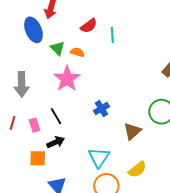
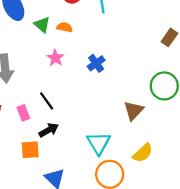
pink star: (67, 79) -> (55, 58), size x0.6
blue cross: (101, 109) -> (96, 63), moved

